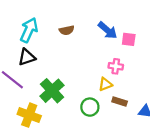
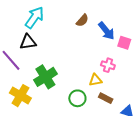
brown semicircle: (67, 30) -> (82, 20), moved, turned -48

